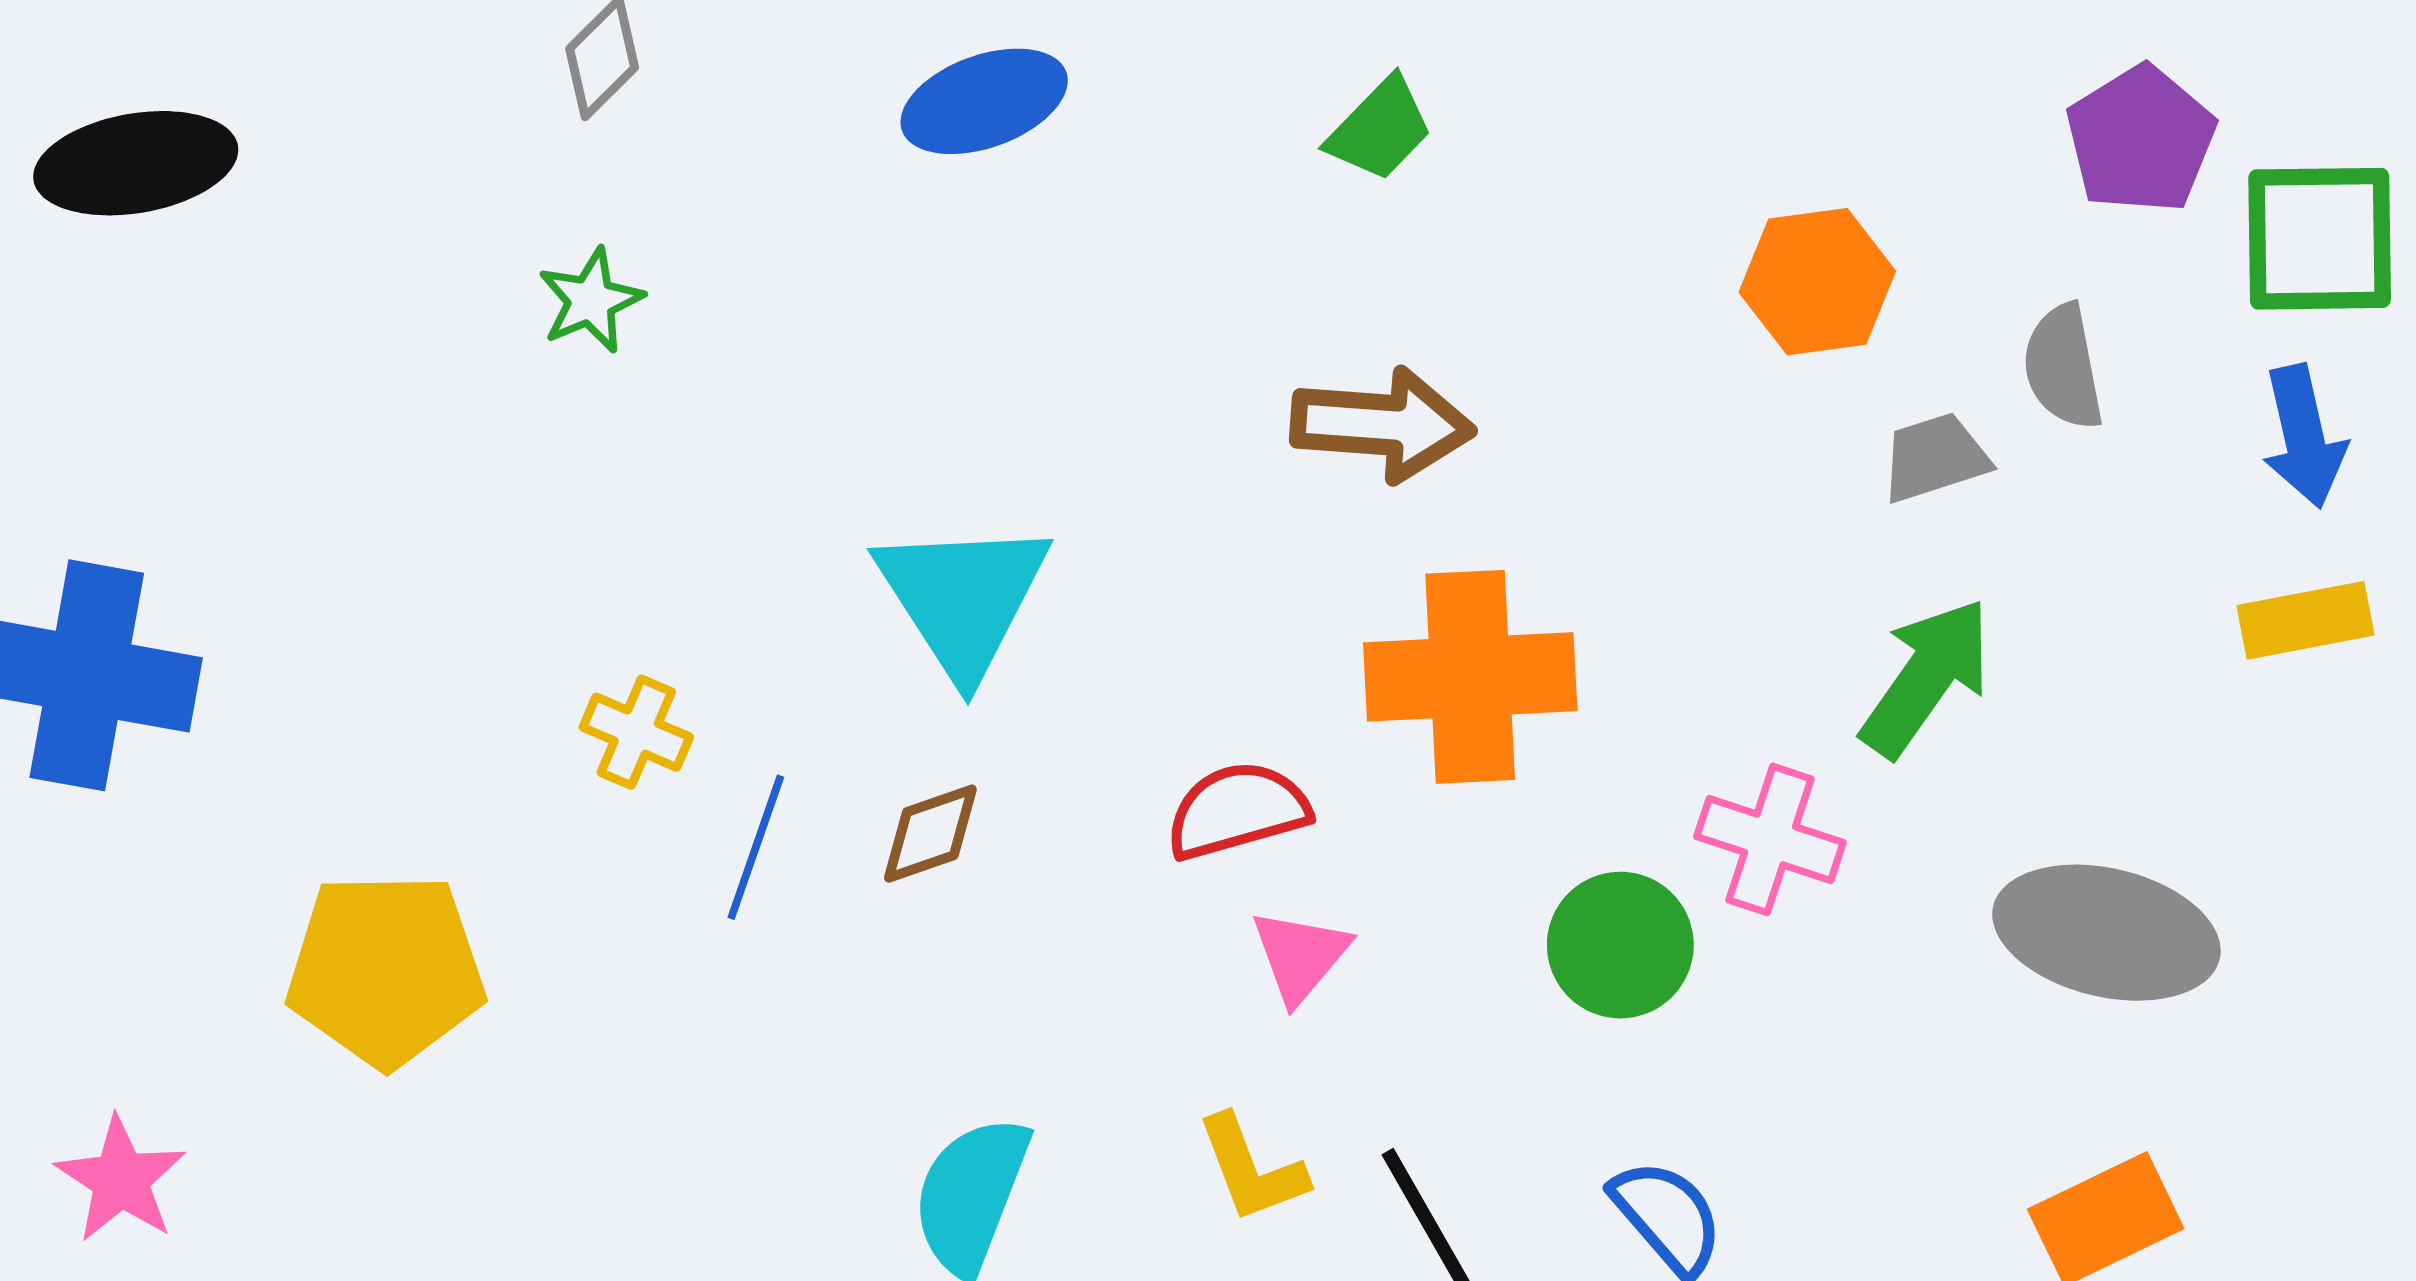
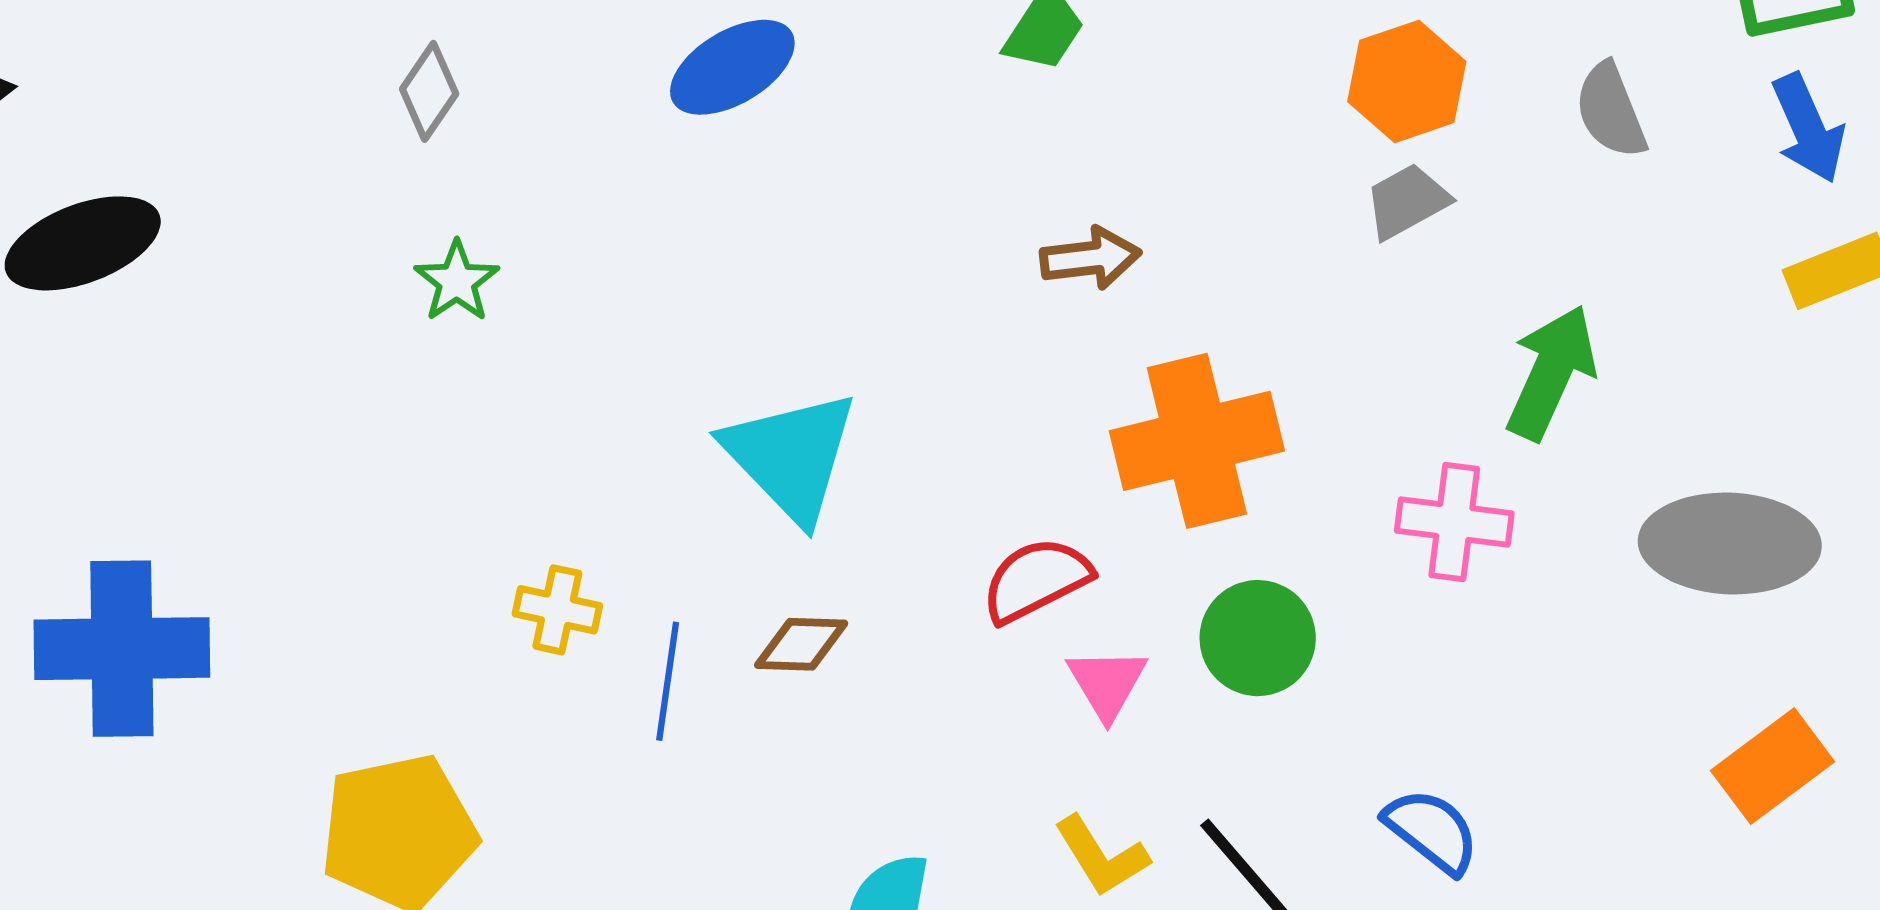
brown arrow: (1382, 425) -> (1090, 258), size x0.7
gray trapezoid: (1935, 458) -> (1407, 201), moved
brown diamond: (930, 834) -> (801, 644), turned 32
green circle: (1620, 945) -> (1258, 638), moved

